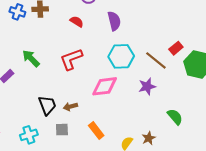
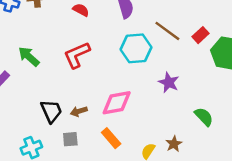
brown line: (156, 60) -> (167, 31), moved
pink diamond: (105, 86) -> (117, 103), moved
purple star: (147, 86) -> (169, 82), turned -30

